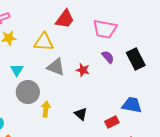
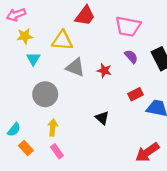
cyan triangle: (17, 70) -> (33, 59), moved
yellow arrow: (46, 109) -> (53, 128), moved
red rectangle: (112, 122) -> (135, 94), moved

